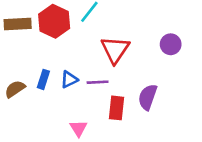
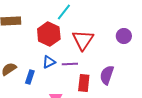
red hexagon: (54, 21) -> (49, 34), moved
blue rectangle: (43, 79) -> (30, 77), moved

